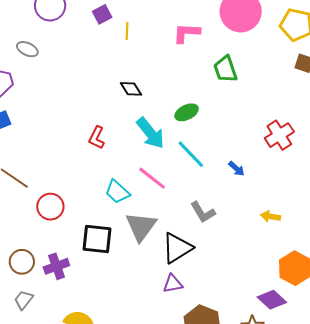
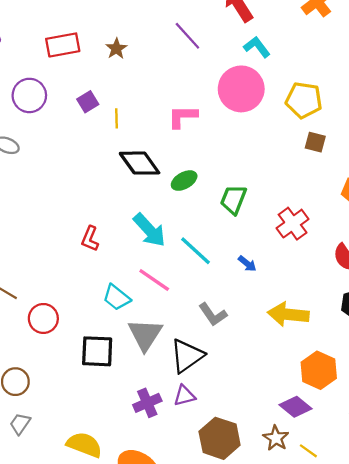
green trapezoid: (225, 69) -> (233, 199), moved, turned 44
black diamond: (131, 89) -> (140, 163), moved, size x1.6
green ellipse: (187, 112) -> (184, 181), moved
yellow arrow: (271, 216) -> (288, 314), size x1.8
purple cross: (56, 266) -> (147, 403), moved

